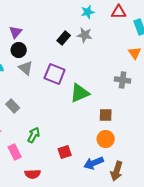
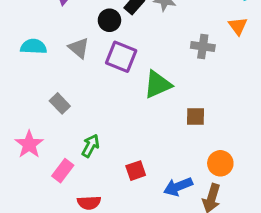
black circle: (19, 50) -> (109, 20), moved
gray cross: (123, 80) -> (203, 47), moved
orange circle: (106, 139) -> (220, 163), moved
pink rectangle: (15, 152) -> (63, 171), turned 63

